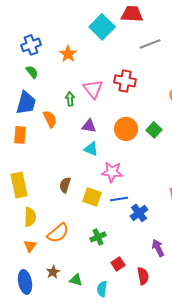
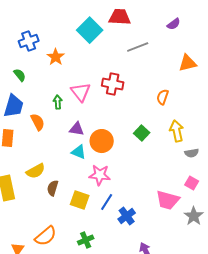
blue cross: (31, 45) -> (29, 41), moved
orange circle: (126, 129) -> (102, 141), moved
blue line: (119, 199) -> (107, 202), turned -48
yellow semicircle: (30, 217) -> (36, 171), moved, turned 60

